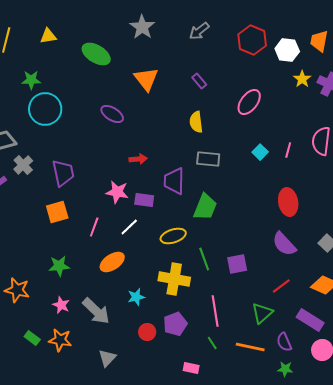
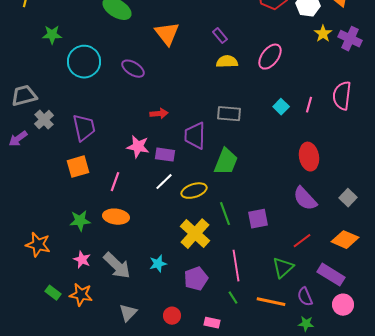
cyan circle: (45, 109) -> (84, 62), moved
yellow semicircle: (196, 122) -> (227, 62), moved, turned 95
white line: (129, 227) -> (164, 182), moved
orange ellipse: (112, 262) -> (116, 217), moved, turned 40
yellow cross: (174, 279) -> (195, 234), turned 32
cyan star: (136, 297) -> (158, 264), moved
red circle: (147, 332) -> (172, 316), moved

